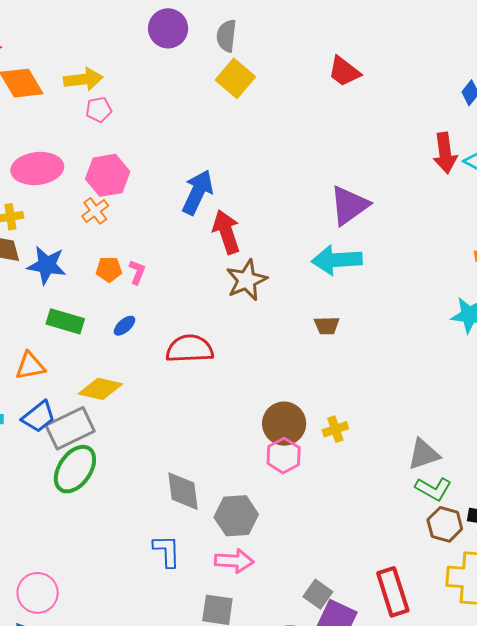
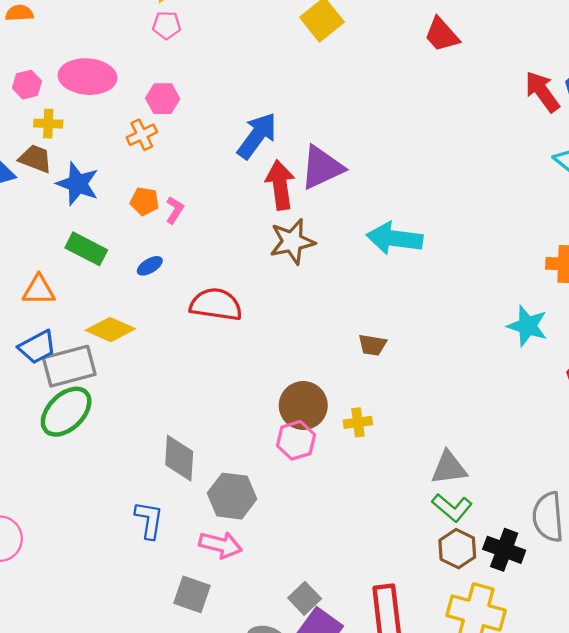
red arrow: (445, 153) -> (542, 92), moved, turned 141
pink hexagon: (108, 175) -> (163, 99), size x0.7
purple triangle: (349, 205) -> (322, 167), moved
brown trapezoid: (327, 326) -> (372, 345), moved

